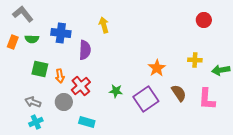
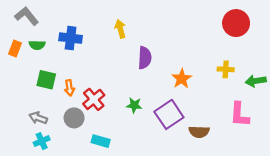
red circle: (204, 20) -> (236, 23), size x1.5
purple semicircle: (85, 50) -> (145, 58), moved
brown semicircle: (179, 93) -> (199, 132), moved, turned 126

